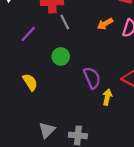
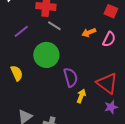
gray line: (65, 22) -> (54, 26), turned -40
green circle: (61, 56) -> (46, 55), size x1.6

